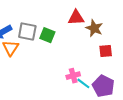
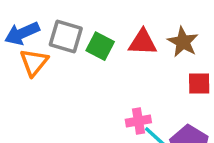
red triangle: (76, 18) -> (143, 42), moved

